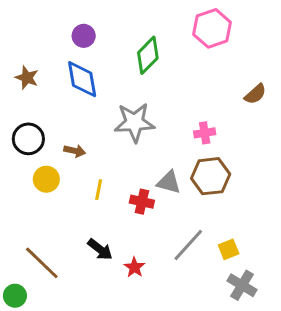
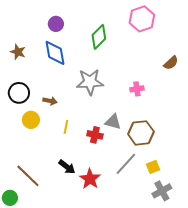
brown hexagon: (211, 176) -> (141, 133), moved
red star: (134, 267) -> (90, 179), size x1.5
gray cross: (242, 285) -> (162, 191), turned 30

